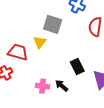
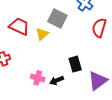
red trapezoid: (18, 52) -> (19, 26), moved
black arrow: (62, 86) -> (57, 80), turned -72

